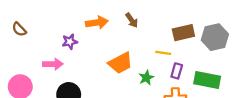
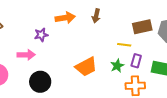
brown arrow: (132, 20) -> (96, 16), turned 48
orange trapezoid: (120, 63) -> (86, 67), moved
green star: (146, 78) -> (117, 66), moved

